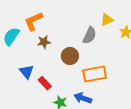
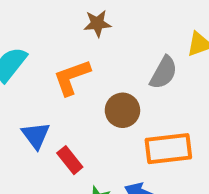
orange L-shape: (33, 21) -> (72, 77), moved
brown star: (44, 42) -> (97, 24), moved

